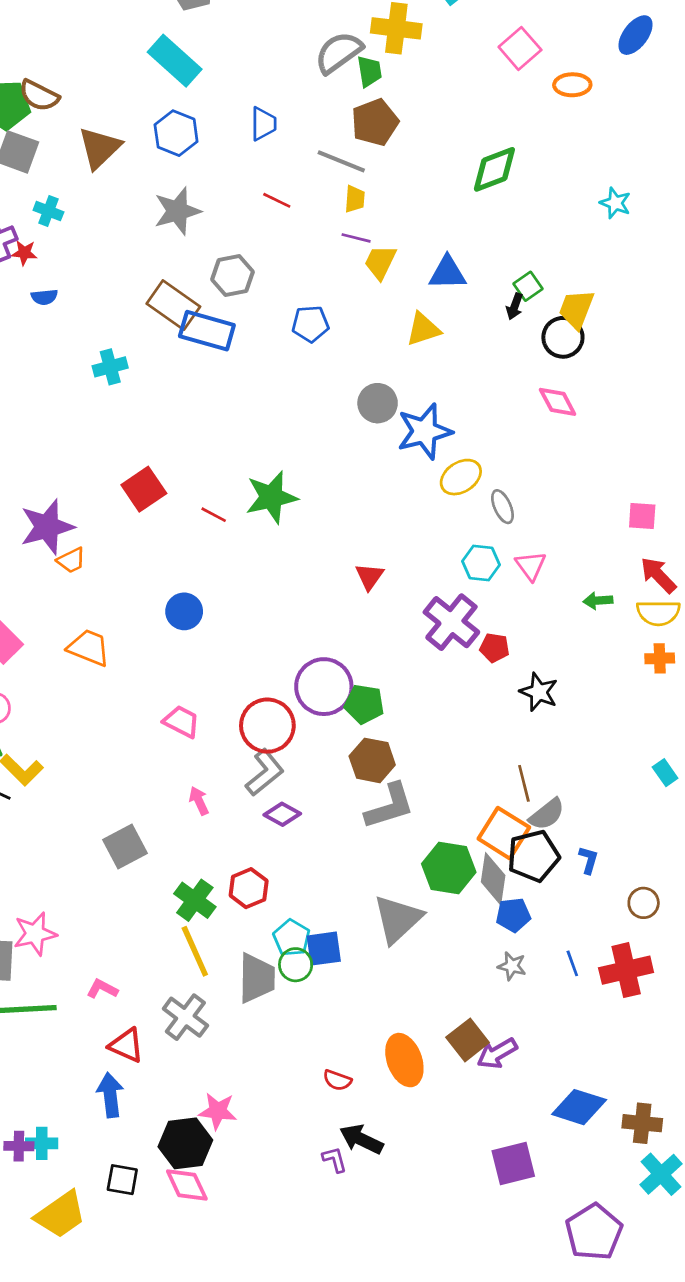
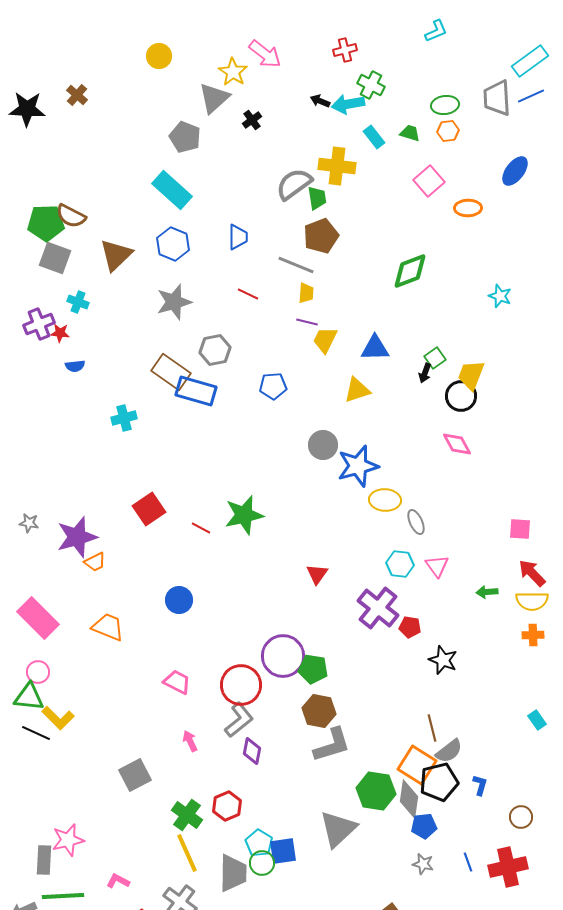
yellow ellipse: (461, 477) -> (385, 500), turned 36
purple diamond: (282, 814) -> (252, 751), turned 72

